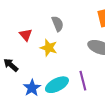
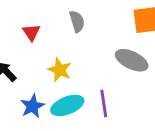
yellow star: (49, 48) -> (60, 70), moved

